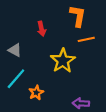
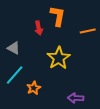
orange L-shape: (78, 16) -> (58, 16), moved
orange line: (86, 39) -> (88, 31), moved

